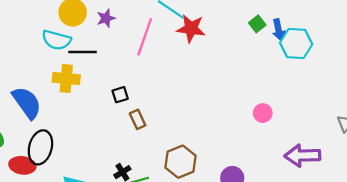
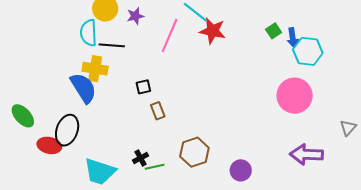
cyan semicircle: (56, 40) -> (89, 33), turned 68
blue semicircle: (27, 103) -> (83, 88), moved
pink circle: (263, 113) -> (295, 96), moved, size x2.0

